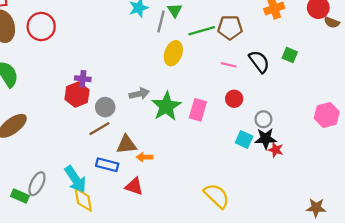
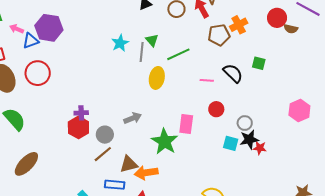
brown pentagon: (230, 27) -> (219, 35), moved
green star: (166, 106) -> (165, 141), moved
orange arrow: (145, 157) -> (146, 173), size x1.6

